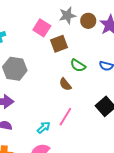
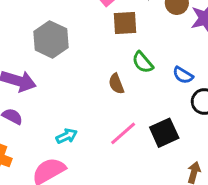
pink line: (65, 117) -> (123, 133), moved

